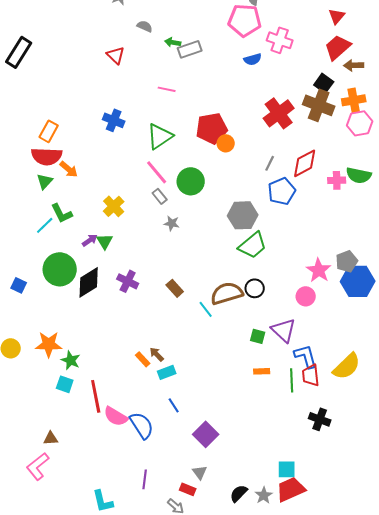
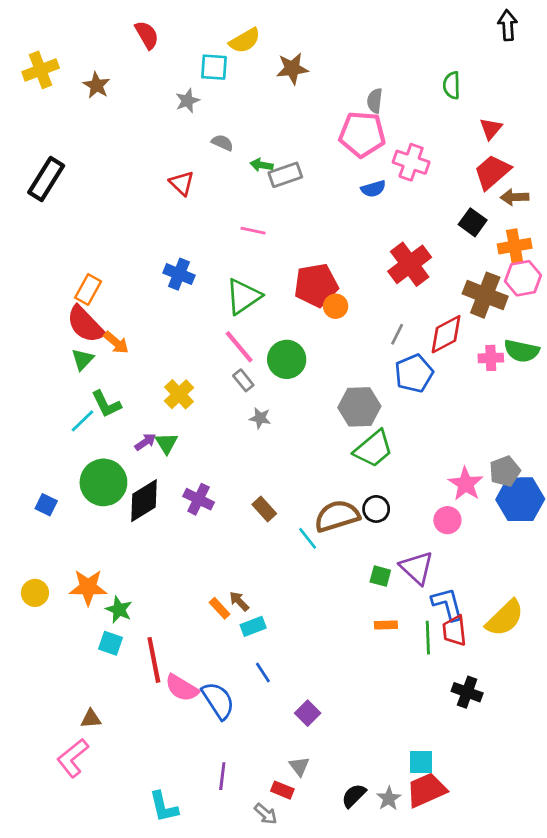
brown cross: (319, 105) -> (485, 295), moved
red semicircle: (47, 156) -> (85, 324), turned 44
purple square: (206, 434) -> (308, 713), size x0.7

